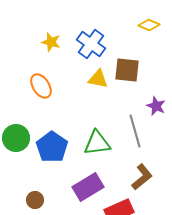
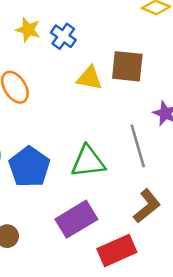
blue cross: (91, 44) -> (63, 36), moved, size x0.7

